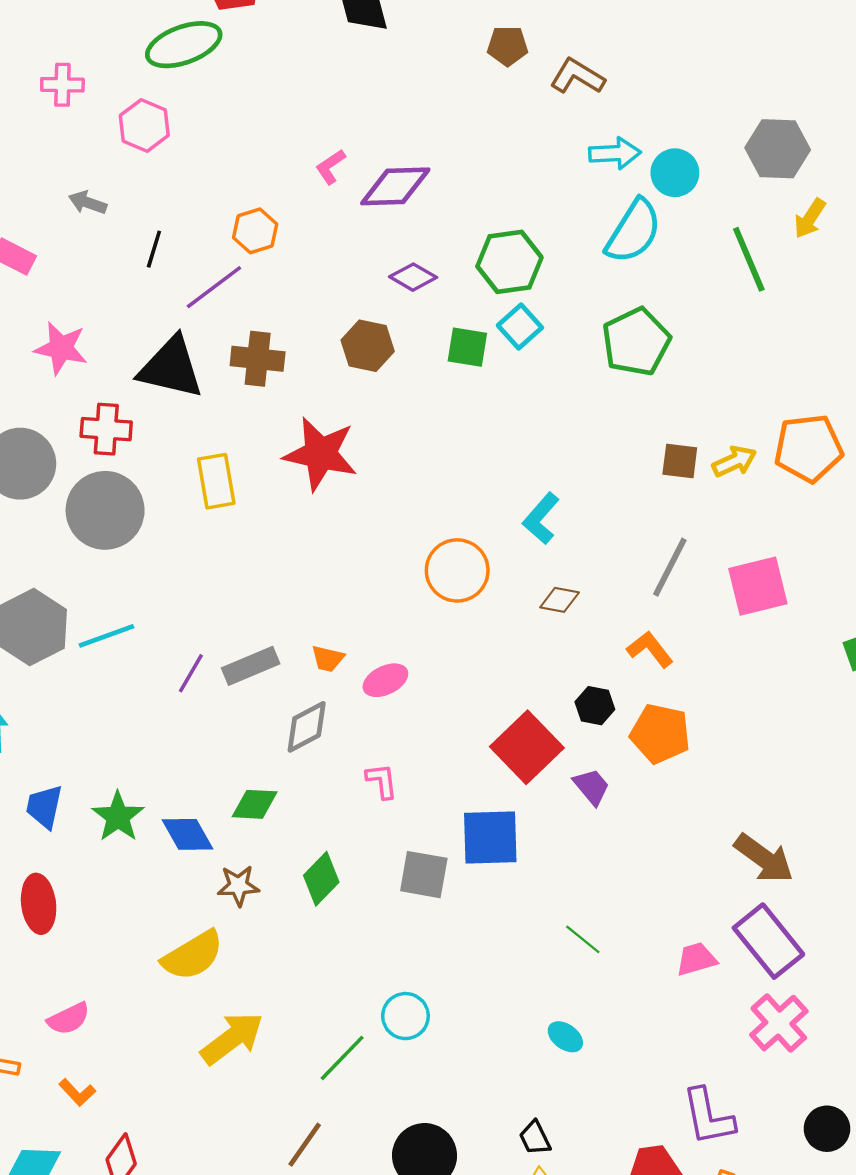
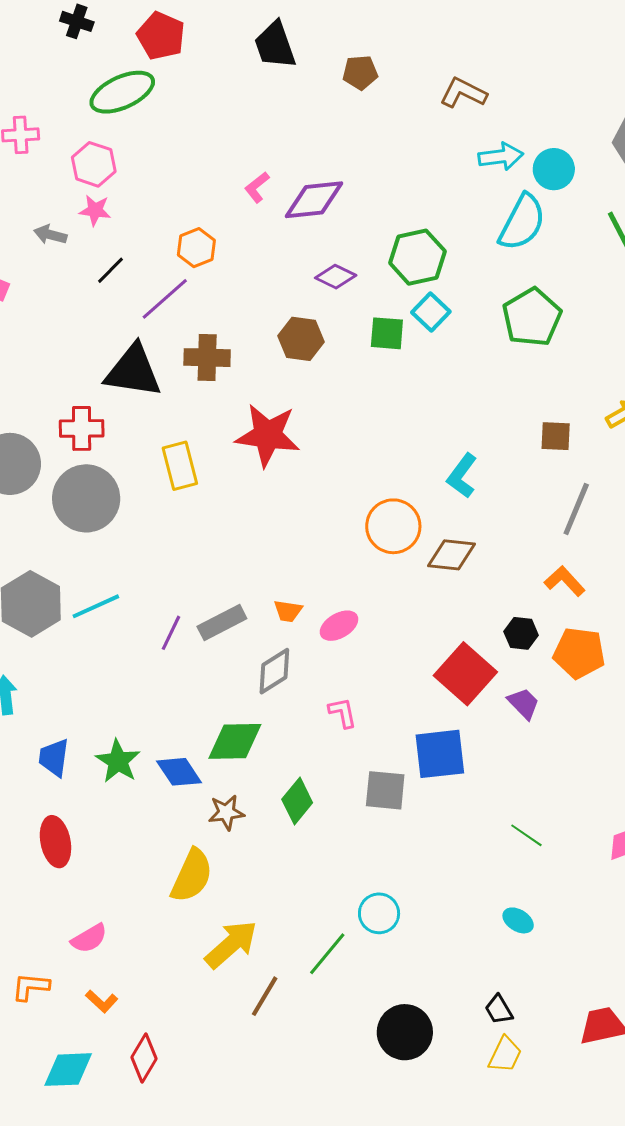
brown pentagon: (508, 46) -> (360, 72), moved
black line: (154, 249) -> (111, 270), turned 32
pink star: (61, 348) -> (95, 210), moved, size x0.7
brown square: (680, 461) -> (556, 436), moved
brown diamond: (560, 600) -> (452, 555), moved, size x1.4
green diamond: (255, 804) -> (235, 741), size x1.4
yellow semicircle: (193, 955) -> (192, 876), turned -30
brown line: (305, 1145) -> (265, 996), moved

